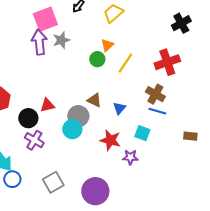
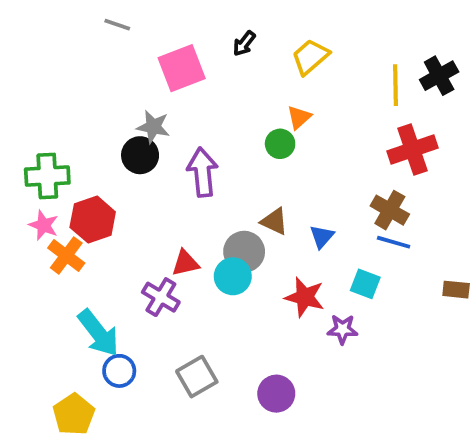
gray star: (61, 40) -> (153, 127), moved, turned 30
purple arrow: (39, 42) -> (202, 172), moved
yellow line: (125, 63) -> (395, 85), moved, turned -35
red triangle: (47, 105) -> (185, 263), moved
black circle: (28, 118) -> (140, 155), moved
purple circle: (95, 191) -> (276, 394), size x0.7

